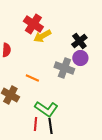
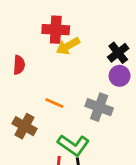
red cross: (33, 24) -> (56, 30), turned -30
gray cross: (64, 68) -> (99, 107), moved

